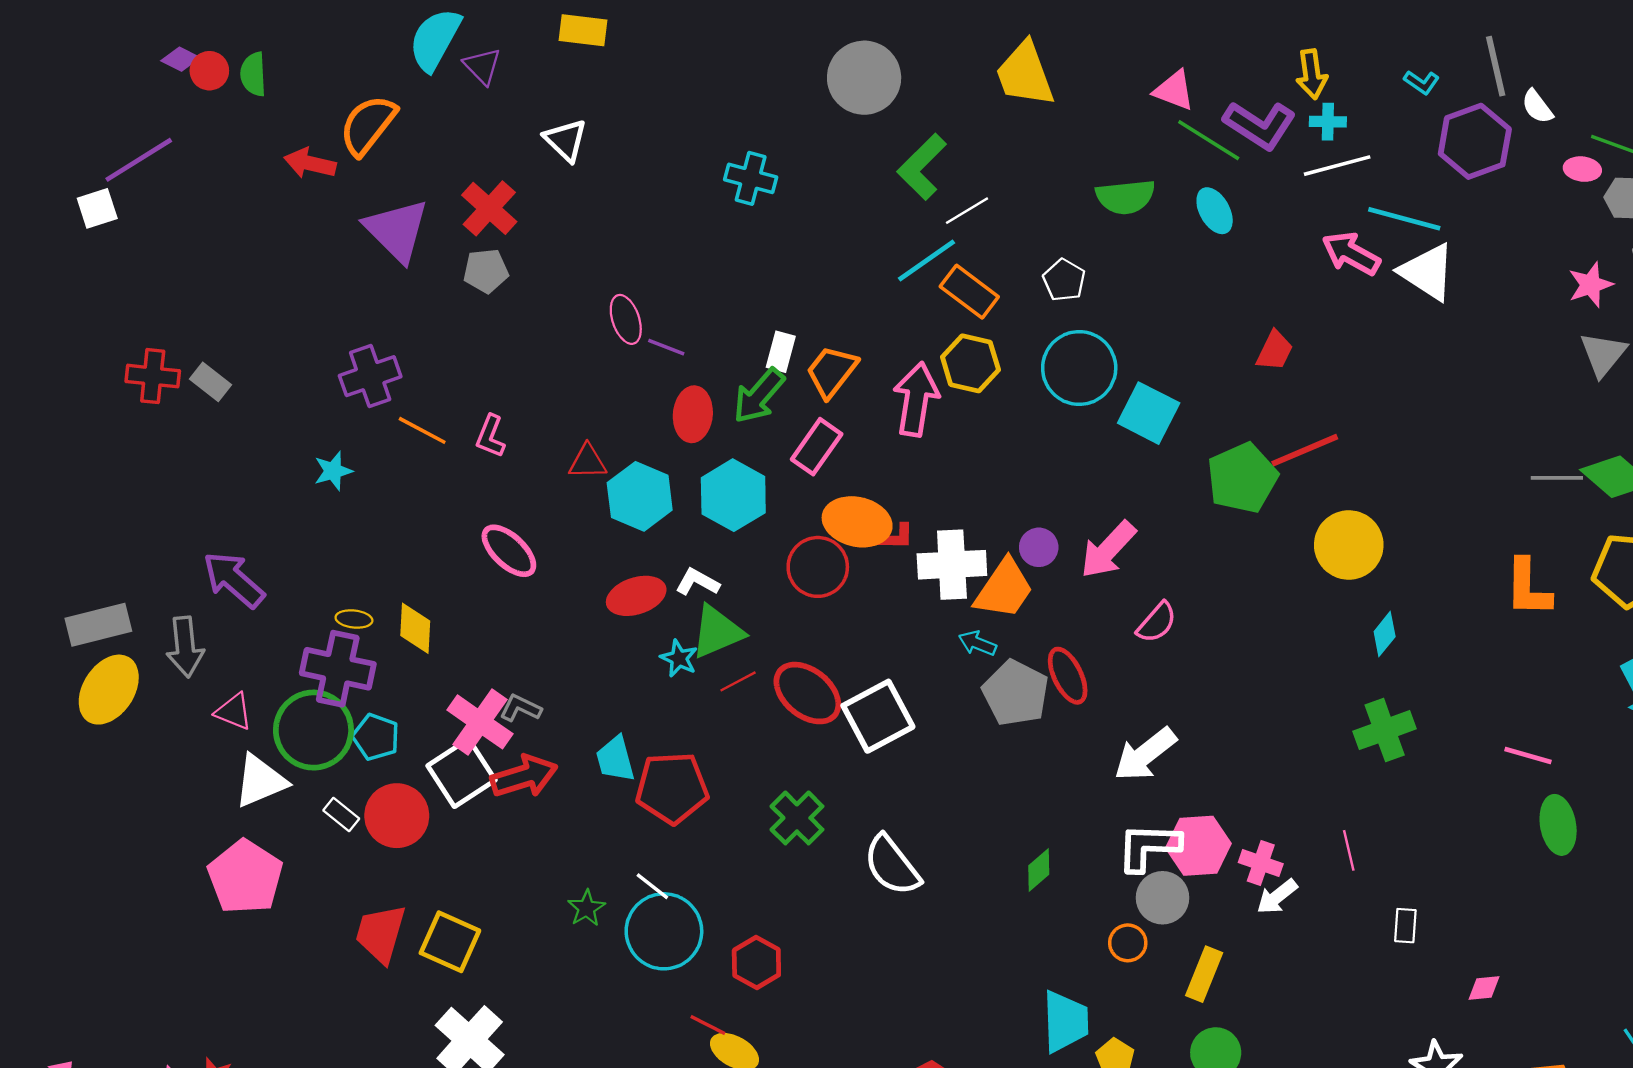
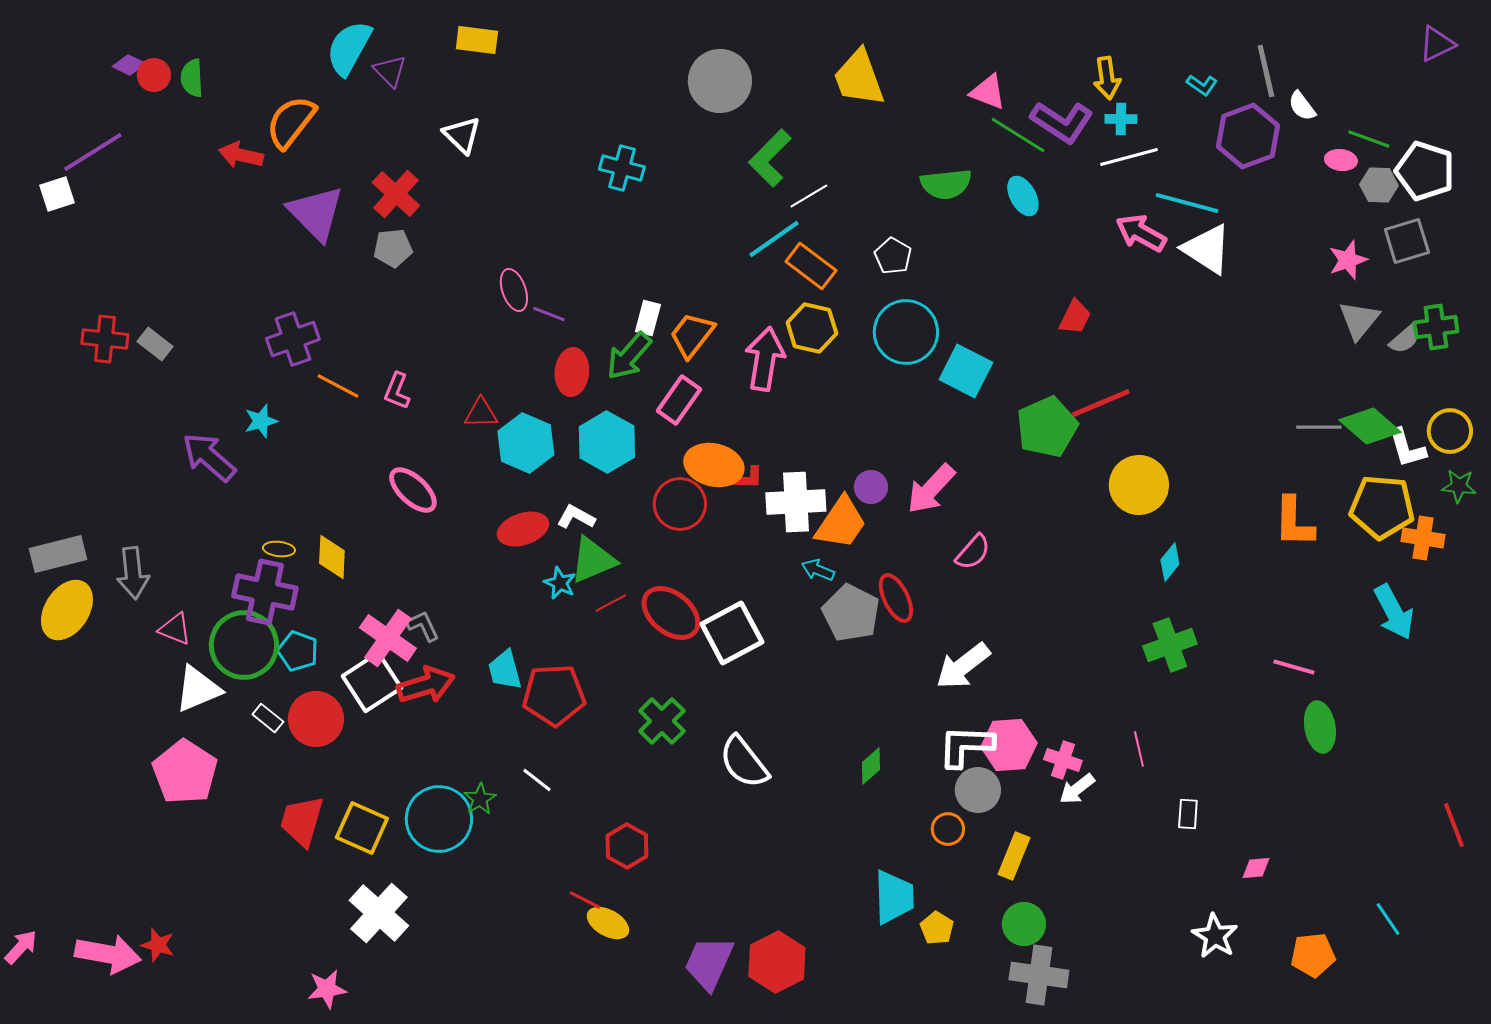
purple arrow: (234, 580) -> (209, 457), moved
gray L-shape: (521, 708) -> (423, 626), turned 39
cyan circle: (664, 931) -> (439, 819), moved

